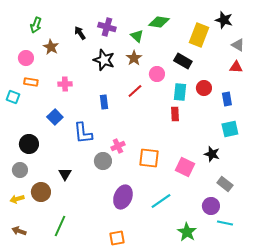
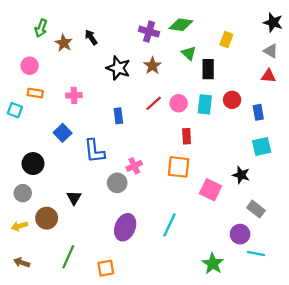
black star: (224, 20) -> (273, 22), moved
purple cross: (107, 27) -> (149, 32), moved
yellow rectangle: (199, 35) -> (226, 40), size x0.6
green triangle: (137, 36) -> (189, 53), moved
brown star: (51, 47) -> (64, 43), moved
black rectangle: (183, 61) -> (208, 69), turned 60
pink circle: (157, 74) -> (179, 103), moved
red rectangle: (175, 114) -> (187, 136), moved
orange square: (149, 158) -> (179, 167), moved
purple ellipse: (123, 197) -> (125, 227), moved
cyan line: (161, 201) -> (169, 225), moved, turned -30
orange square: (117, 238) -> (106, 268), moved

